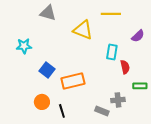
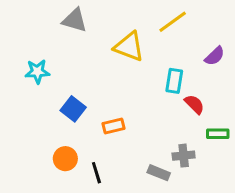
yellow line: (111, 14) -> (173, 22), turned -36
red semicircle: (125, 67) -> (194, 104), turned -32
orange rectangle: (73, 81) -> (114, 126), size x0.6

